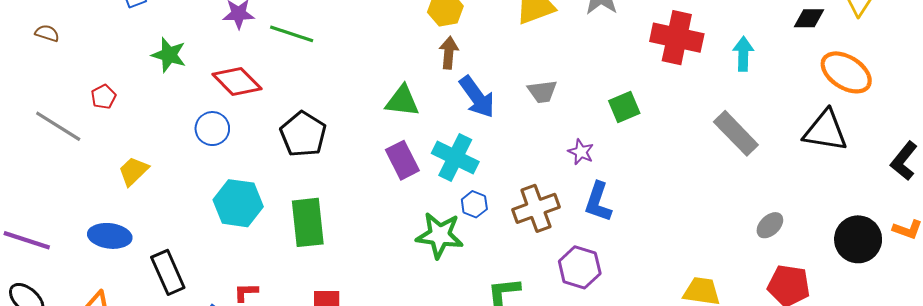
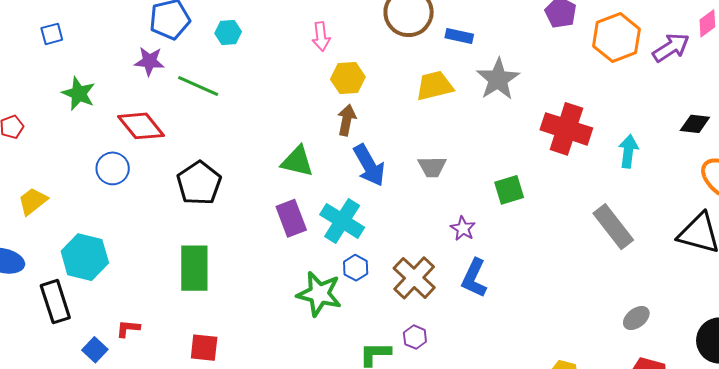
cyan hexagon: (238, 203) -> (85, 257), moved
brown cross: (536, 208) -> (414, 278), turned -33
purple hexagon: (580, 267) -> (415, 337), moved, size x0.6

